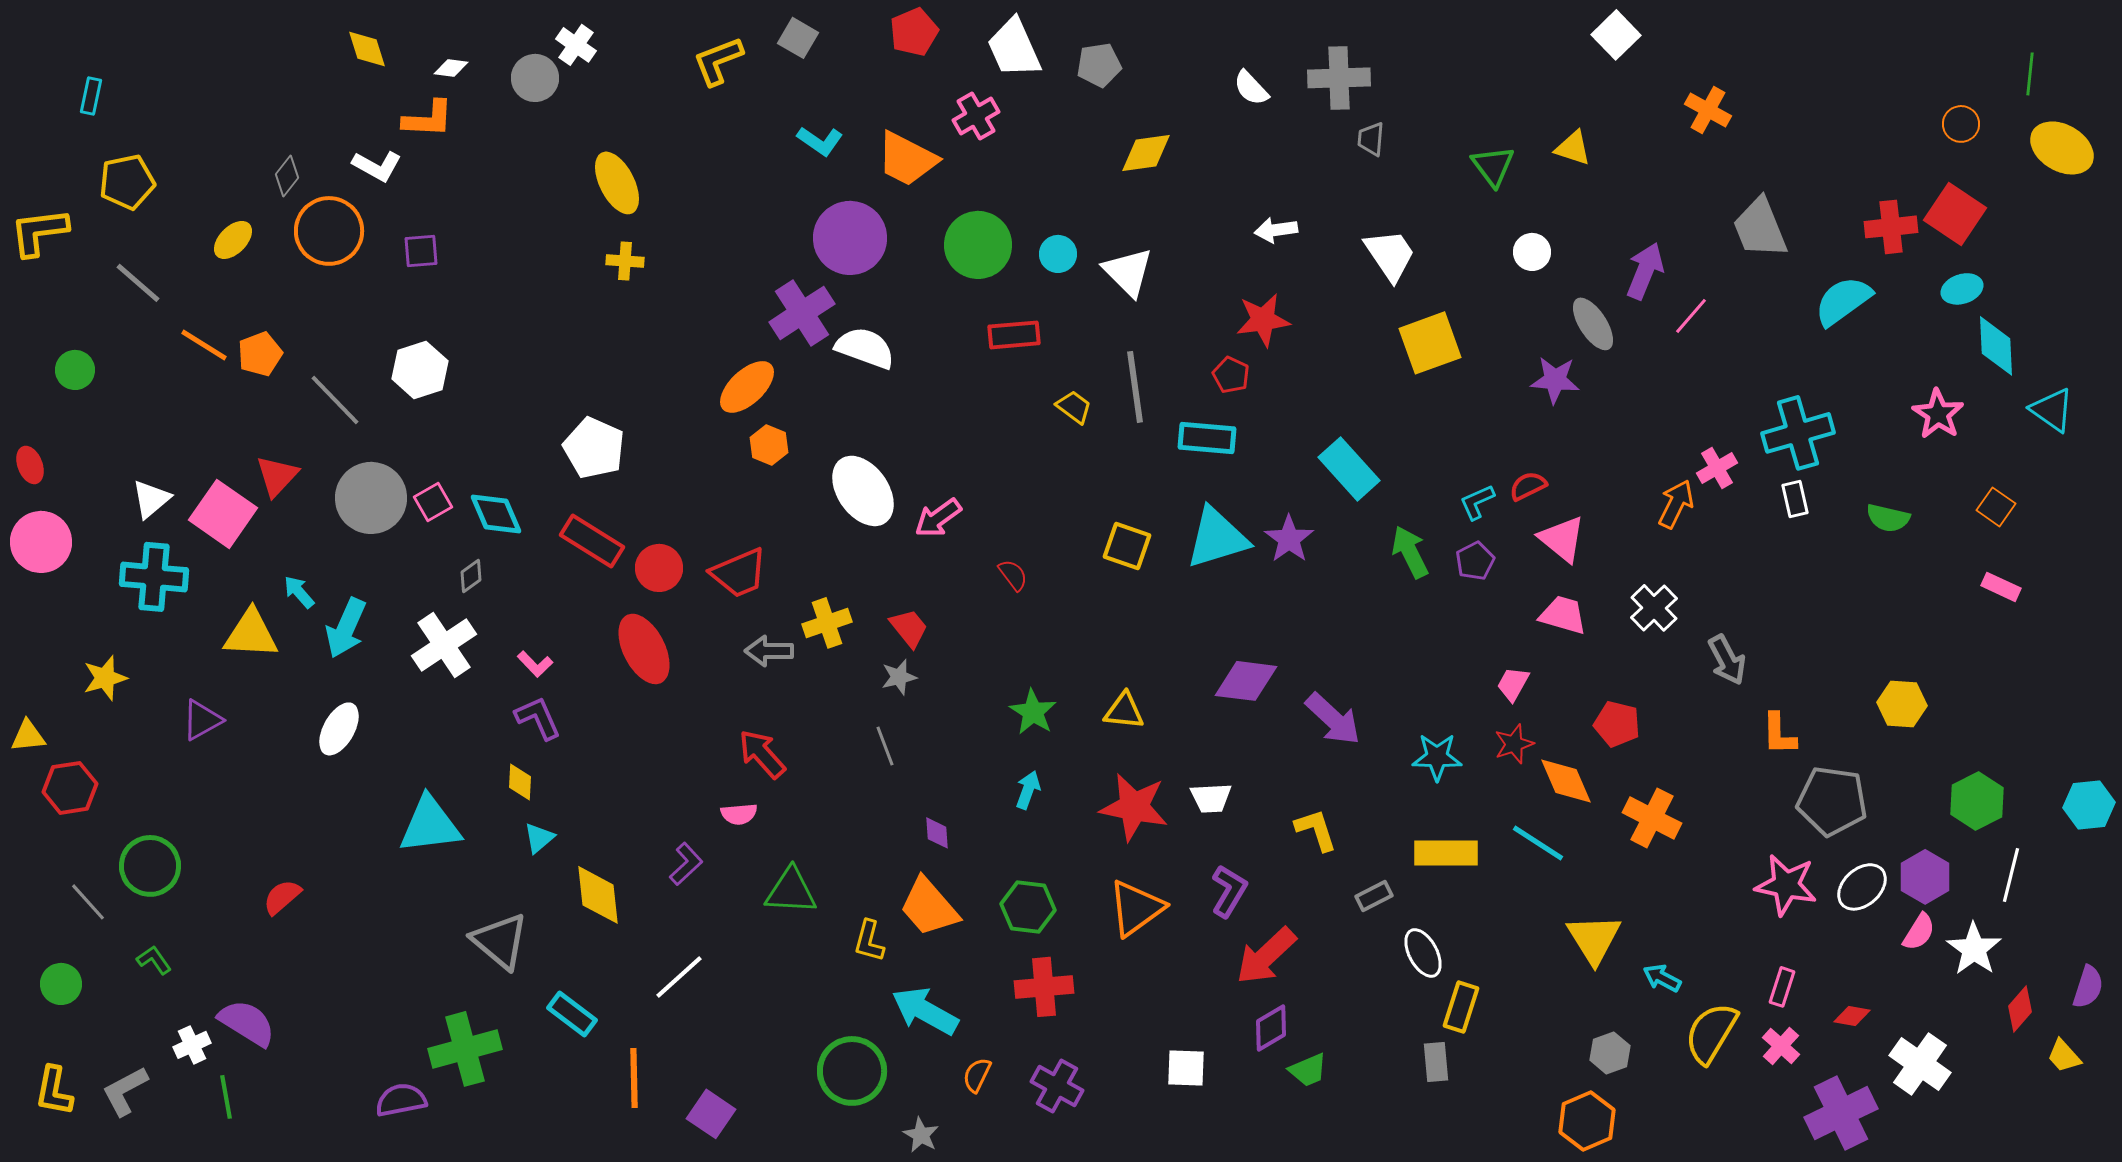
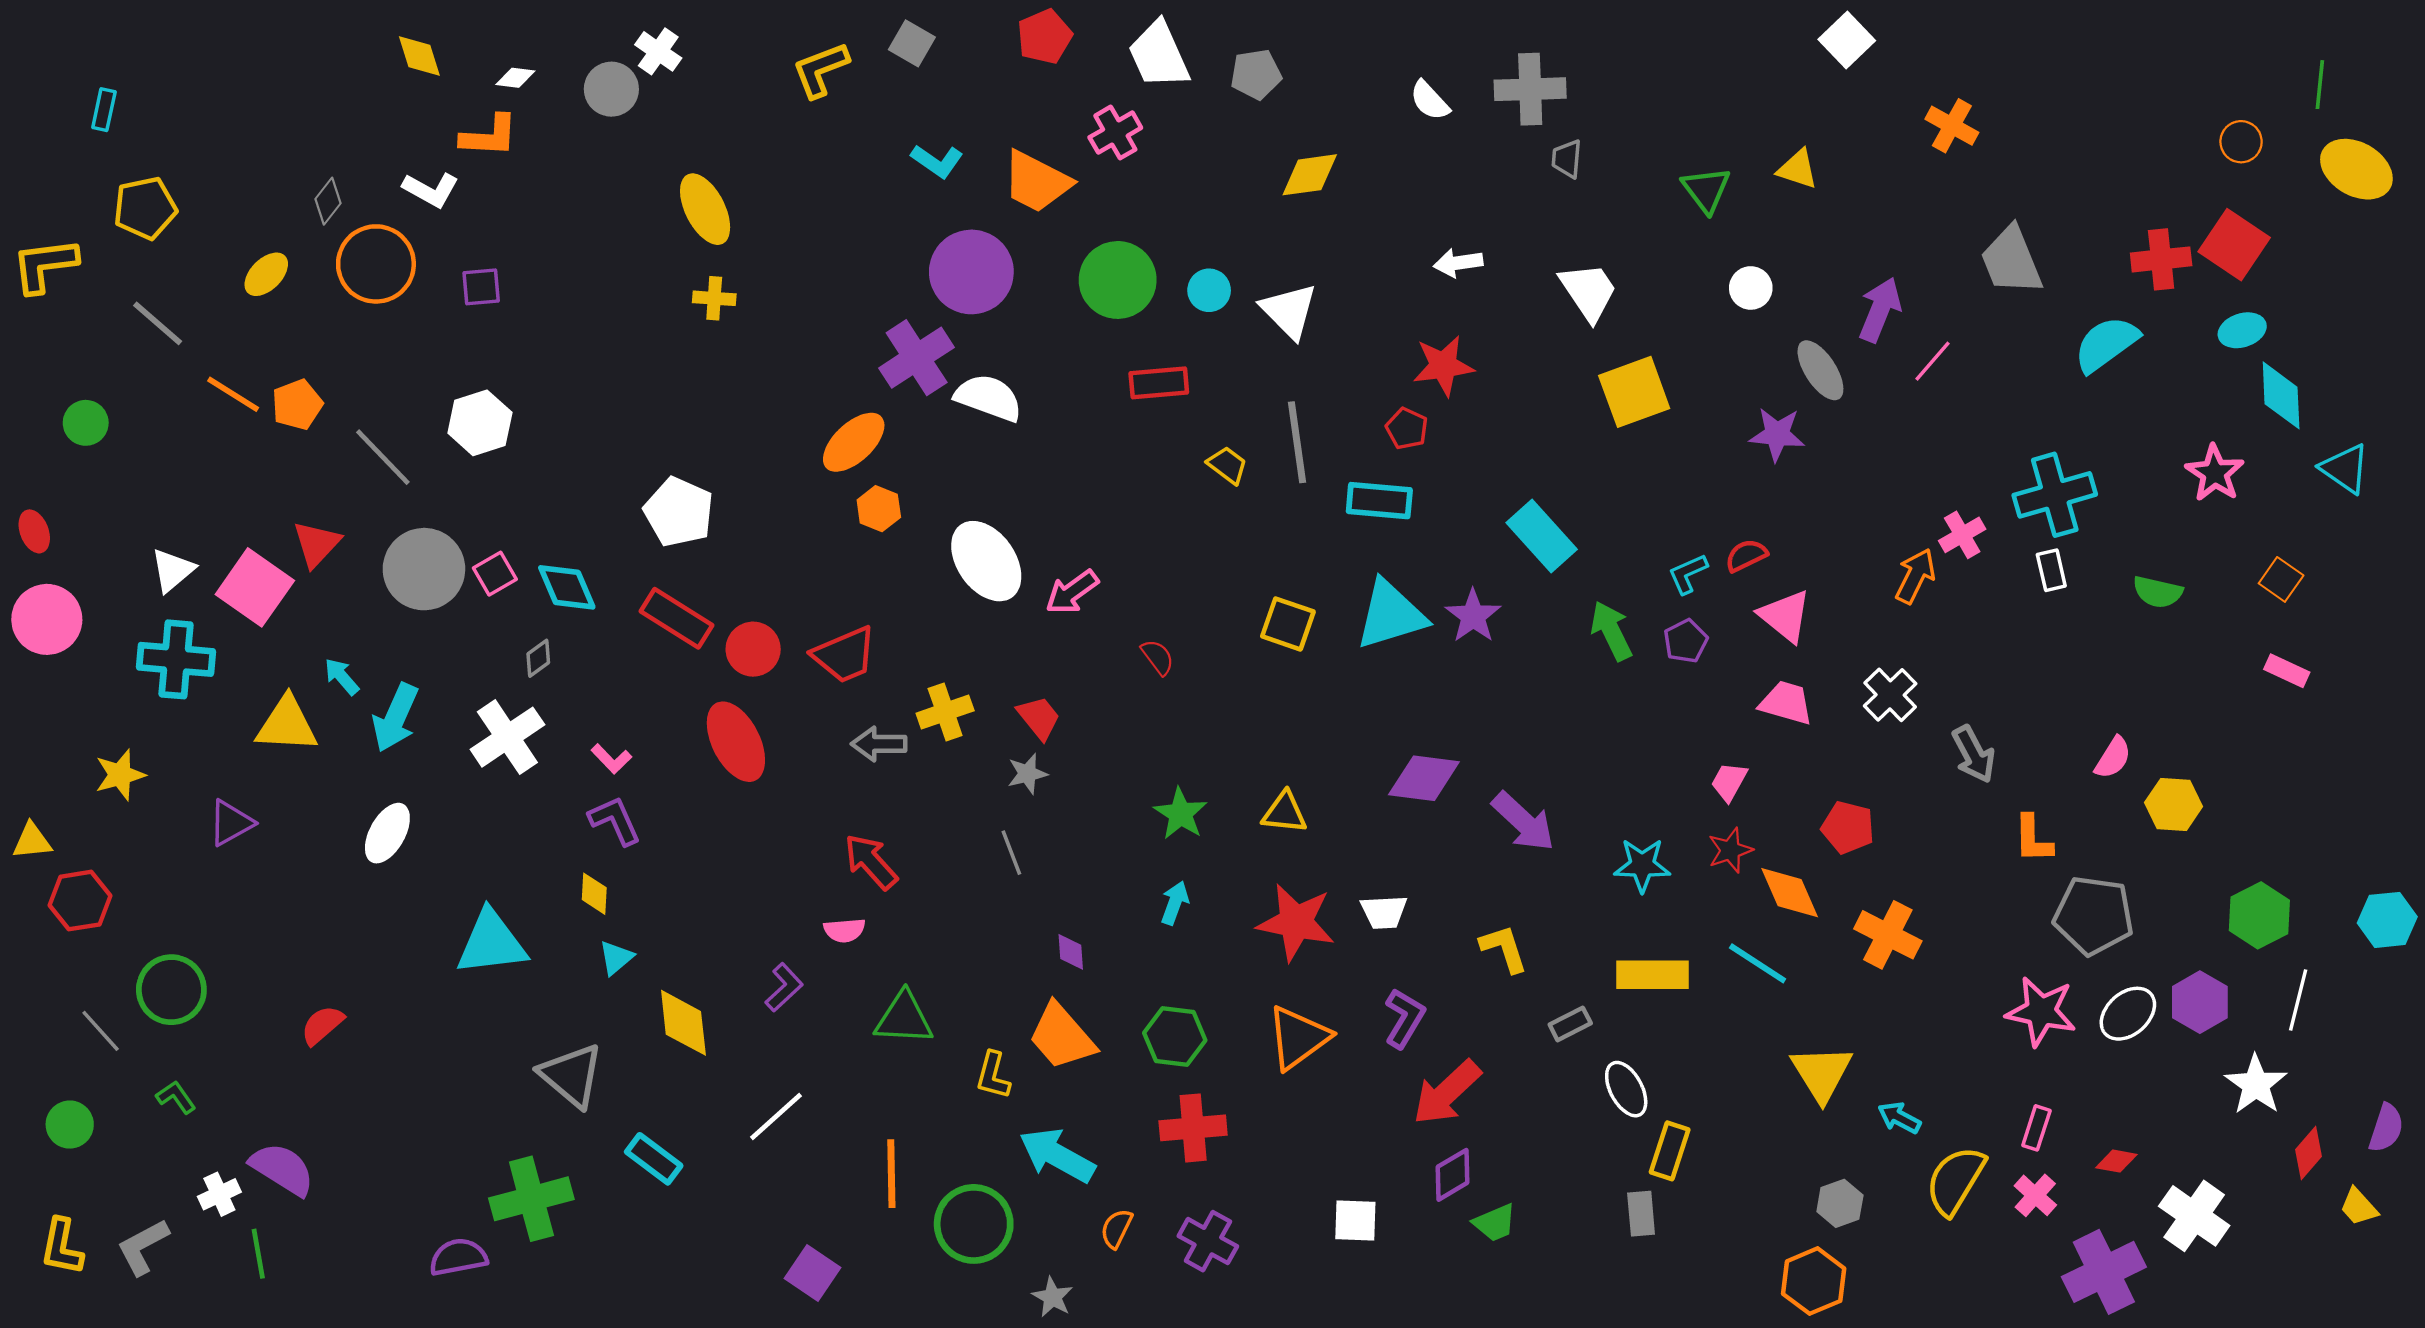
pink semicircle: (1919, 932) -> (2113, 758), moved
orange line: (634, 1078) -> (891, 1174), moved

